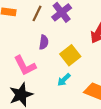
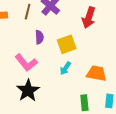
yellow square: (70, 55) -> (67, 44), turned 30

